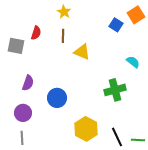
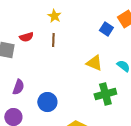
red semicircle: (36, 33) -> (26, 37), turned 56
yellow triangle: (82, 52) -> (94, 63), moved

